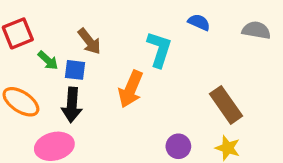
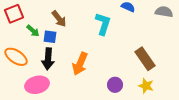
orange arrow: (131, 89) -> (80, 64), moved

